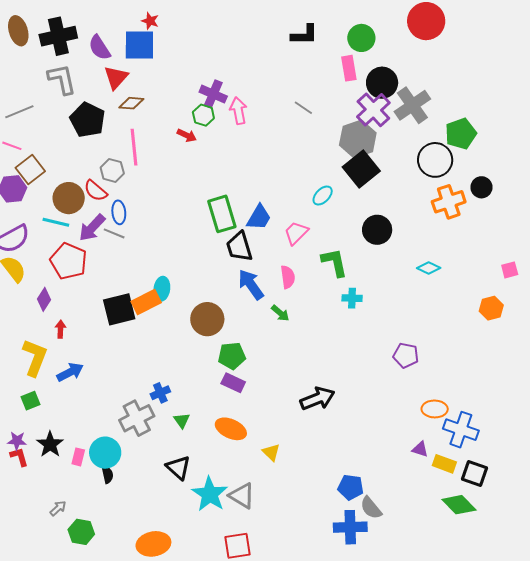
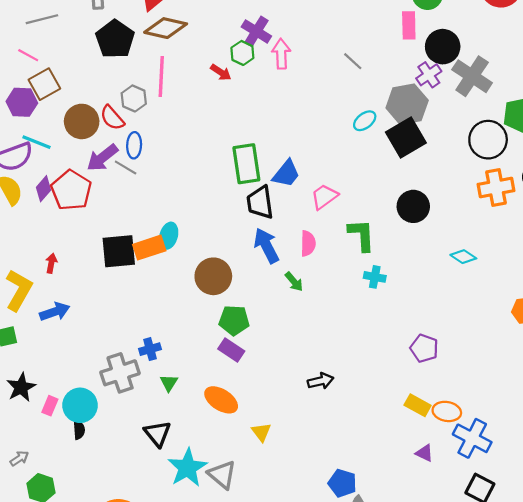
brown diamond: (131, 103) -> (166, 28), size x1.5
gray cross: (412, 105) -> (472, 76), turned -30
purple cross: (373, 110) -> (429, 75), size x0.7
cyan ellipse: (323, 196) -> (365, 121), moved
cyan line: (56, 222) -> (36, 142), moved
purple diamond: (44, 299) -> (44, 189), moved
black arrow: (317, 399) -> (321, 381), size x0.7
yellow rectangle: (444, 464) -> (418, 405), moved

